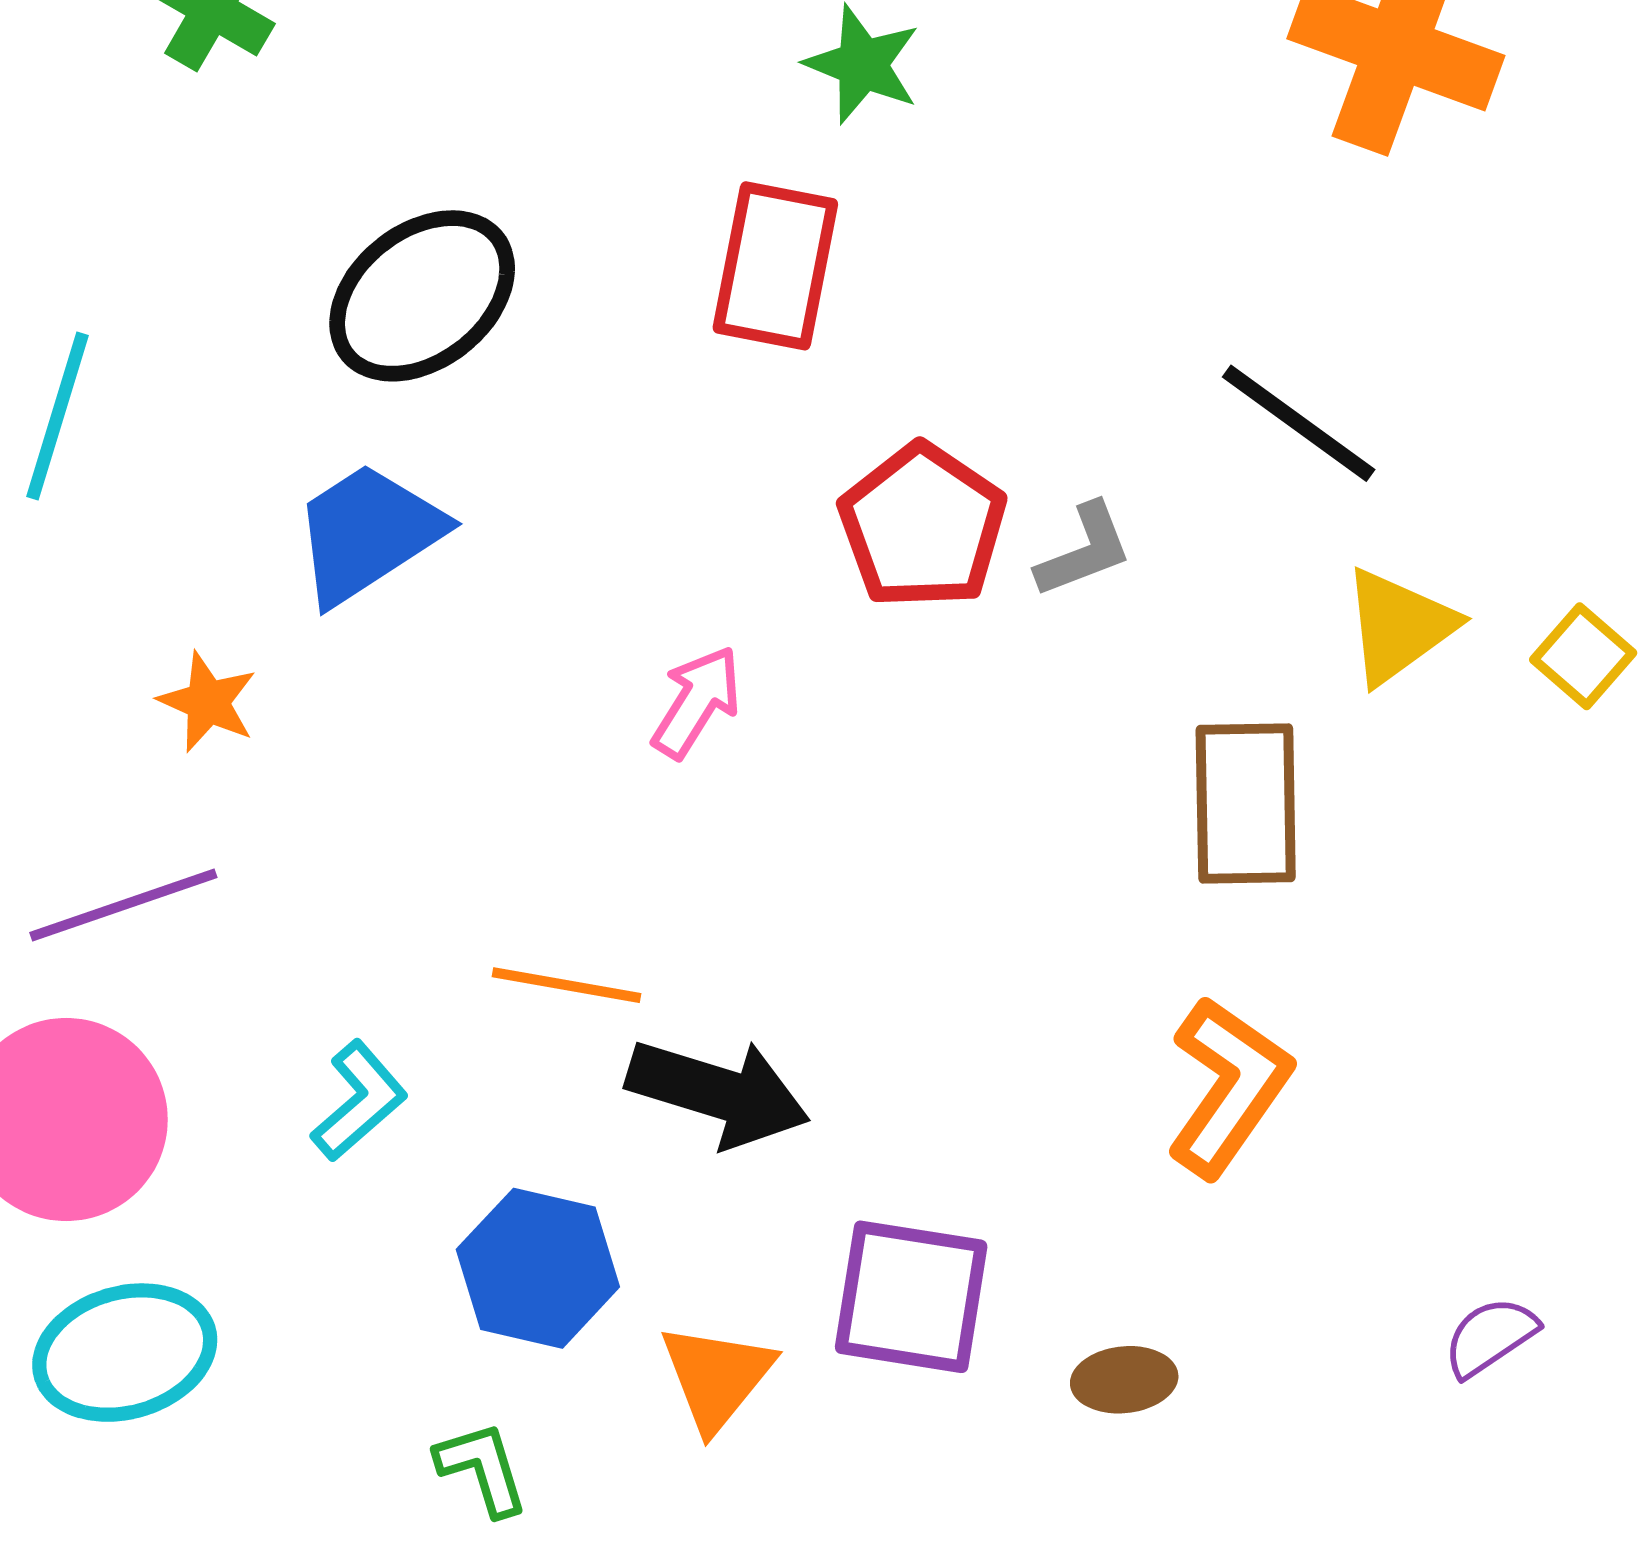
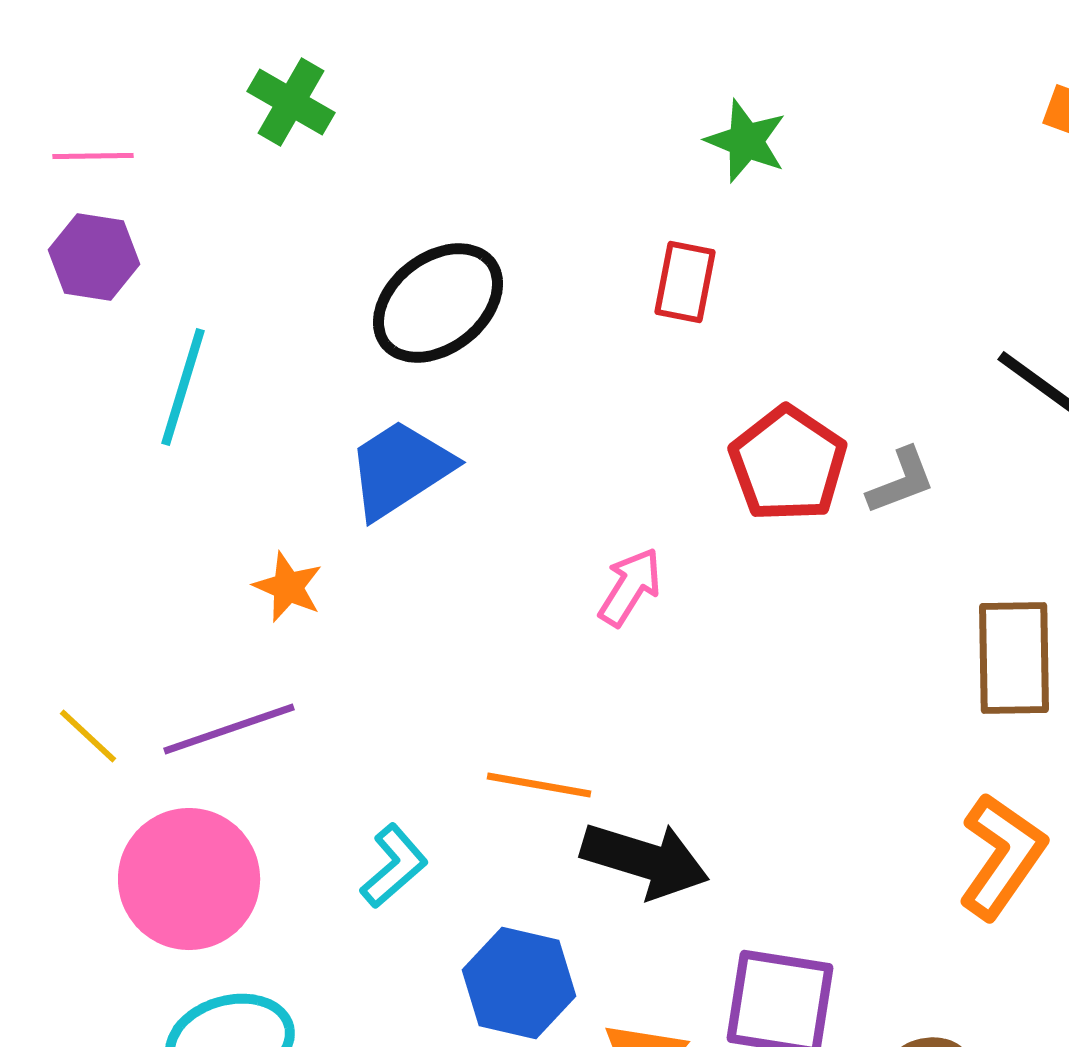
red rectangle: (775, 266) -> (685, 282), size x0.7

